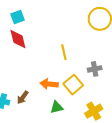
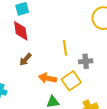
gray cross: (95, 69) -> (86, 61), moved
brown arrow: (23, 97) -> (25, 59), moved

